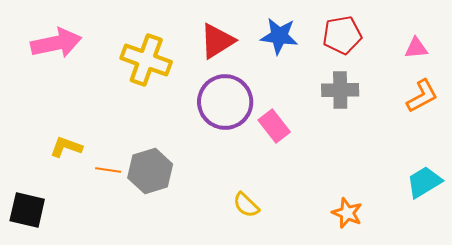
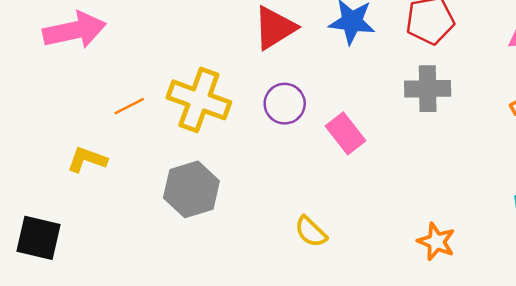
yellow cross: (146, 60) -> (199, 100), moved
purple circle: (225, 102) -> (285, 104), size x0.6
orange line: (108, 170) -> (129, 106), moved, turned -35

